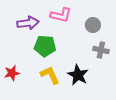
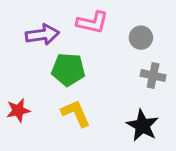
black star: (78, 75) -> (142, 126), moved

